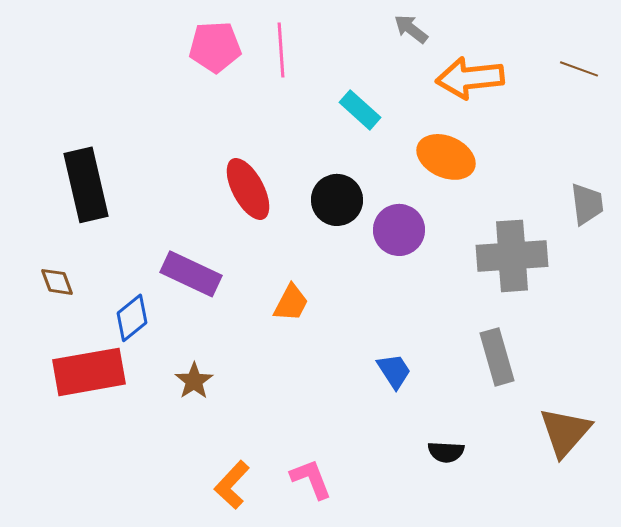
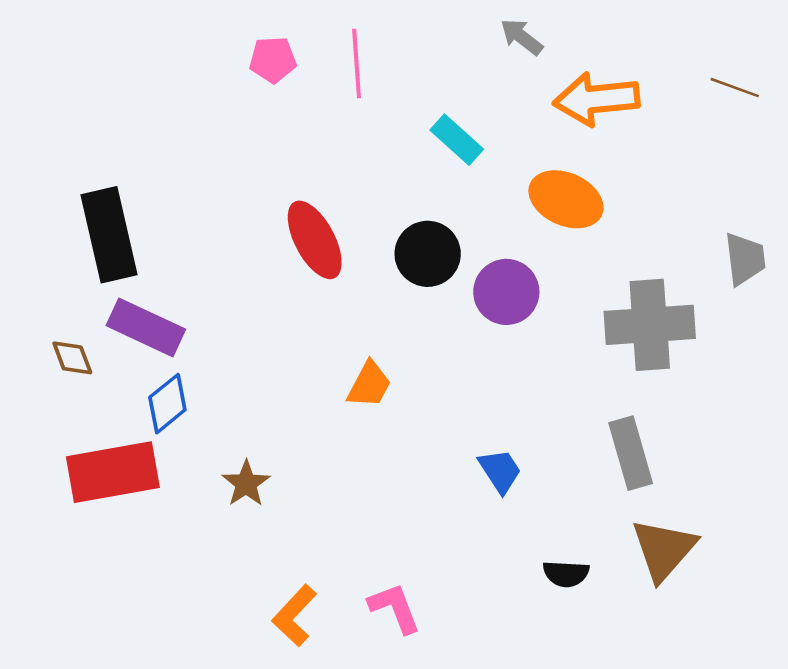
pink pentagon: (215, 47) -> (273, 60), size x0.7
purple rectangle: (191, 274) -> (146, 327), moved
brown triangle: (565, 432) -> (664, 550), moved

